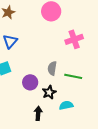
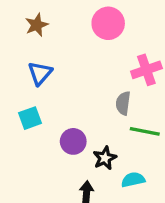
gray semicircle: (52, 68) -> (123, 103), moved

